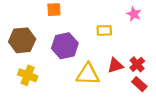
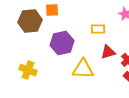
brown hexagon: (22, 40) -> (30, 21), moved
red triangle: (115, 65) -> (108, 52), moved

